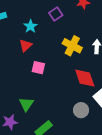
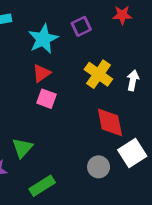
cyan star: (30, 26) -> (43, 39), size x1.5
red triangle: (26, 45) -> (41, 73), moved

